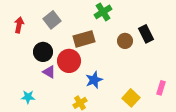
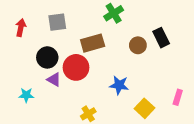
gray square: (52, 20) -> (57, 22), turned 30
blue star: (94, 80) -> (119, 85), moved, turned 30
cyan star: (28, 97) -> (26, 95), moved

